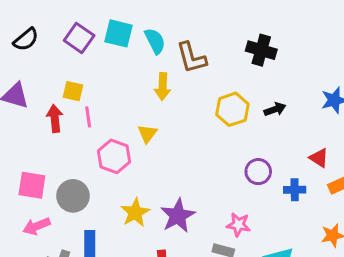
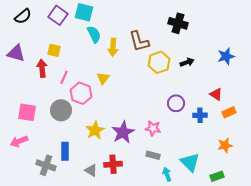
cyan semicircle: (155, 41) -> (94, 34), moved
brown L-shape: (191, 58) -> (139, 41), moved
pink line: (88, 117) -> (64, 77), moved, turned 32
gray circle: (73, 196) -> (61, 110), moved
pink star: (238, 225) -> (153, 128), moved
pink arrow: (37, 226) -> (19, 141), moved

